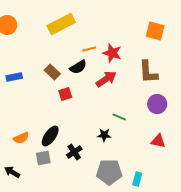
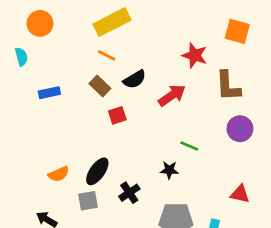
orange line: (89, 49) -> (107, 55), moved, turned 40
red star: (112, 53) -> (195, 55), moved
red triangle: (158, 141) -> (240, 194), moved

